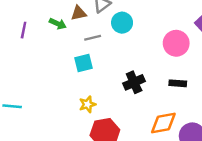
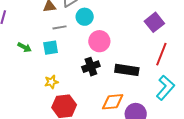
green arrow: (58, 24) -> (24, 47), moved
pink circle: (176, 43) -> (99, 41), moved
black rectangle: (178, 83) -> (127, 70), size x1.6

